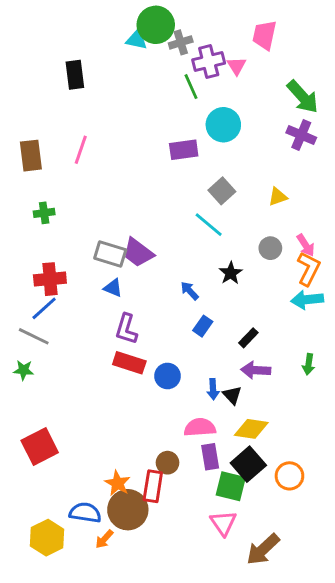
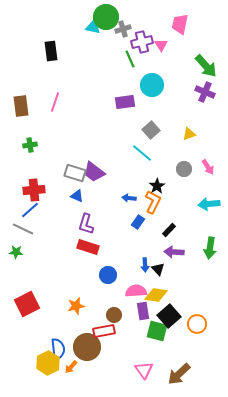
orange L-shape: (309, 269) -> (153, 202), moved
blue arrow: (190, 291) -> (129, 198), turned -40
green arrow: (309, 364) -> (210, 248), size x1.5
blue circle: (168, 376) -> (108, 275), moved
yellow diamond: (251, 429) -> (156, 295), moved
orange star: (118, 483) -> (76, 306), moved, turned 30
red rectangle: (153, 486) -> (104, 331), turned 70
blue semicircle: (85, 513) -> (58, 349), turned 75
pink triangle: (223, 523) -> (144, 370), moved
yellow hexagon: (47, 538) -> (48, 363), moved

